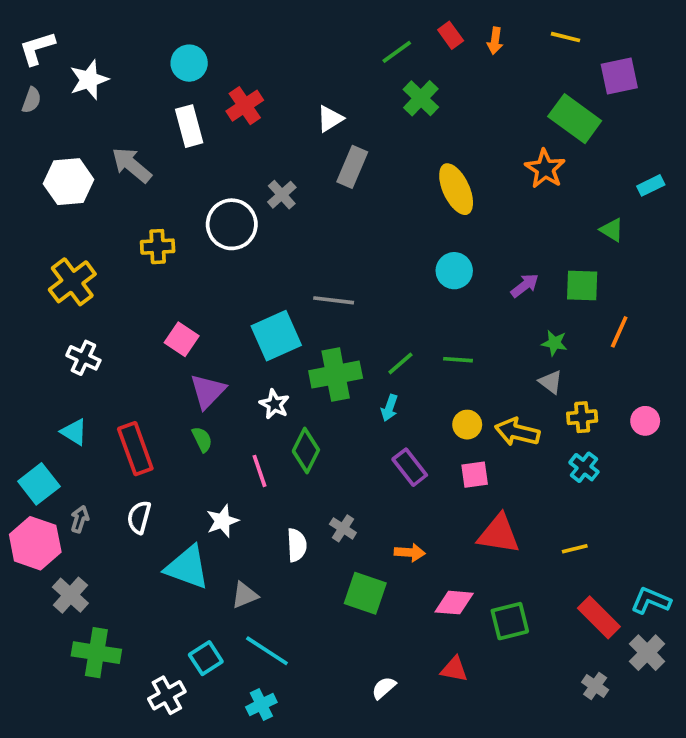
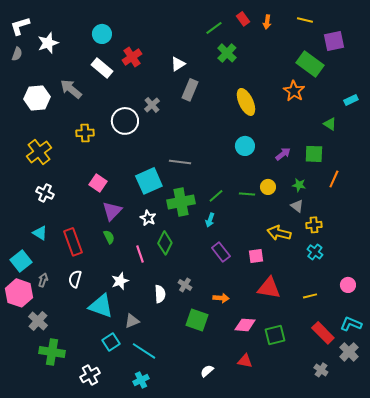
white rectangle: (189, 126) -> (102, 68), turned -35
pink circle: (645, 421) -> (348, 285), moved
yellow circle: (467, 425) -> (268, 187), moved
cyan square: (206, 658) -> (111, 342), moved

